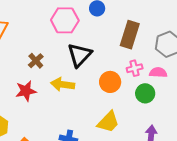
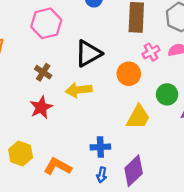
pink hexagon: (65, 20) -> (46, 23), moved
black triangle: (80, 55) -> (88, 53), turned 32
green circle: (145, 93) -> (167, 94), moved

